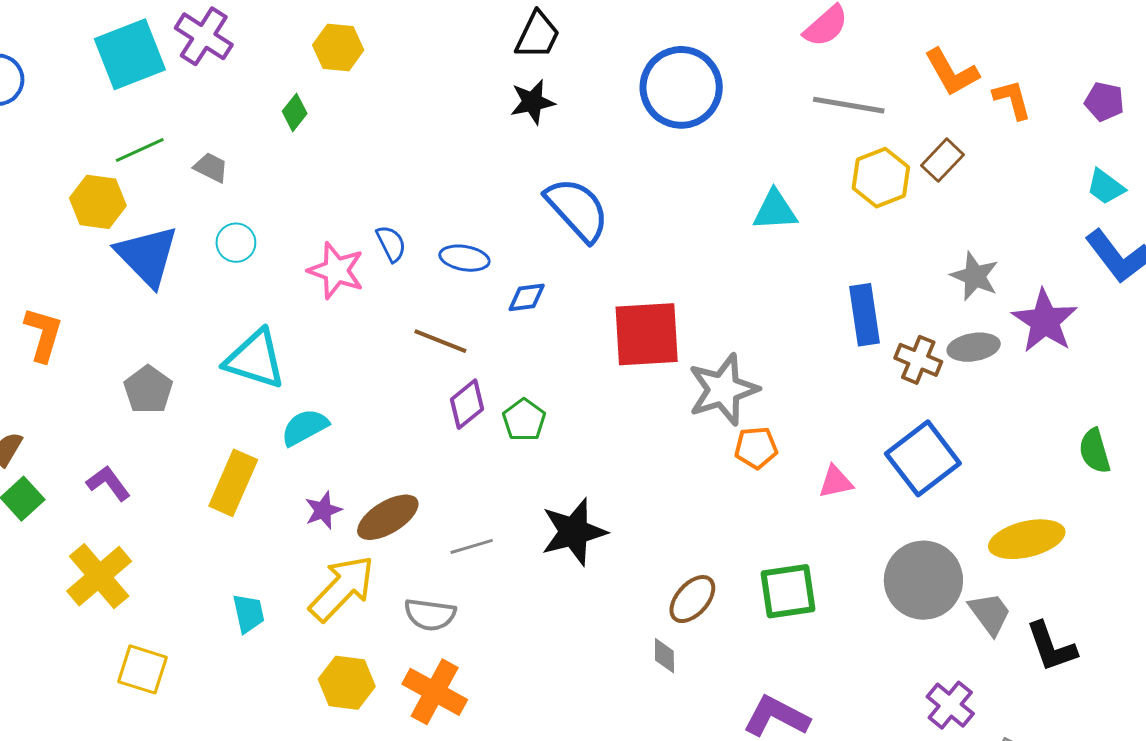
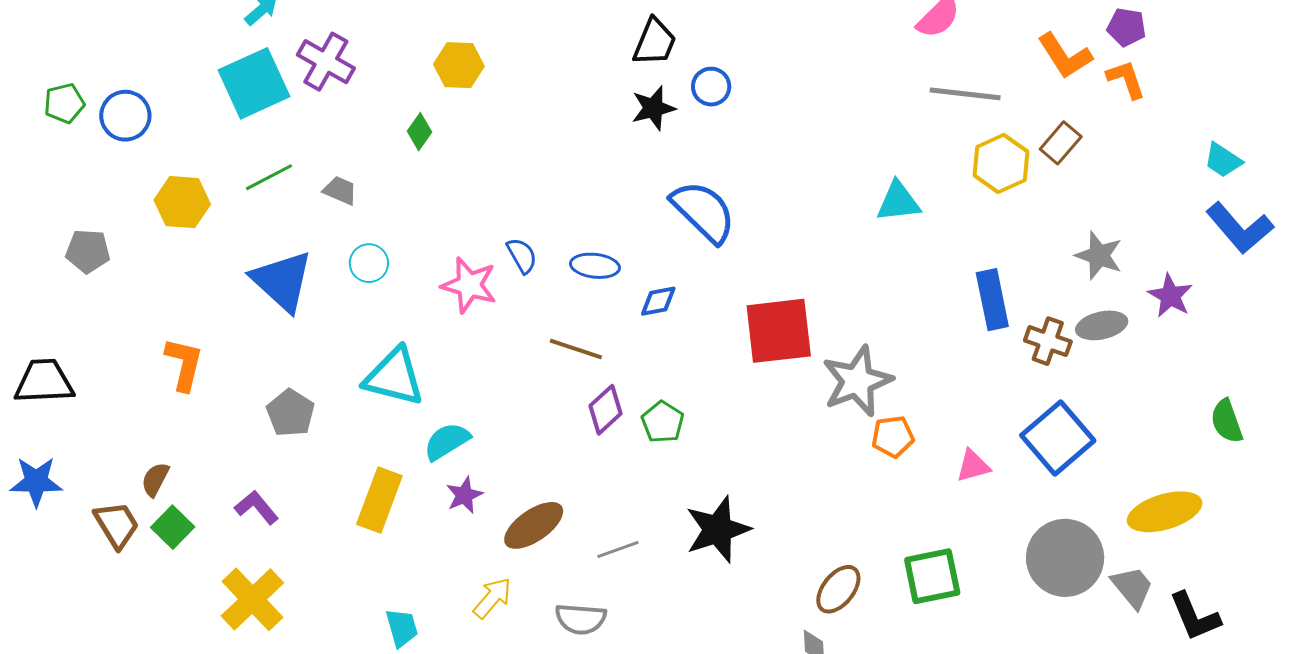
blue circle: (681, 87) -> (711, 87), moved, size x0.5
purple pentagon: (1104, 102) -> (1126, 27), moved
yellow hexagon: (98, 202) -> (182, 202), moved
purple star: (1045, 321) -> (1170, 296), size x0.7
purple star: (323, 510) -> (464, 495), moved
yellow arrow: (342, 588) -> (492, 598), size x0.6

